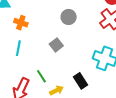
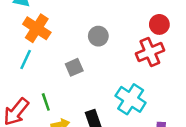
orange cross: (21, 23) -> (37, 28), size x1.5

